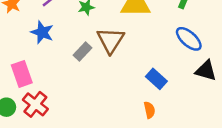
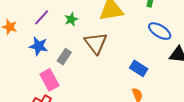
gray rectangle: (83, 52) -> (64, 57), moved
pink rectangle: (22, 74) -> (49, 80), moved

